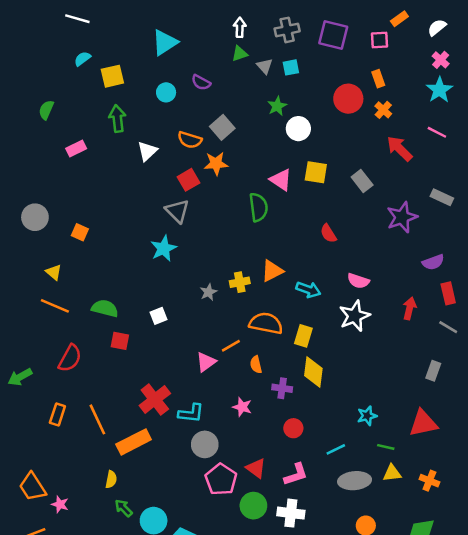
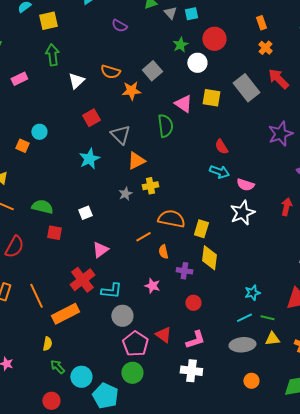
cyan circle: (166, 92) -> (39, 132), moved
red circle: (348, 99) -> (214, 39), moved
gray square: (222, 127) -> (152, 71), moved
red square: (189, 180) -> (91, 118), moved
gray rectangle: (362, 181) -> (246, 88), moved, size x1.5
gray triangle: (177, 211) -> (120, 135), moved
orange triangle: (272, 271) -> (136, 161), moved
cyan arrow: (308, 290) -> (219, 172), moved
pink triangle: (206, 362) -> (100, 250), moved
cyan line: (336, 449) -> (244, 318), moved
green circle: (253, 506) -> (132, 373), moved

